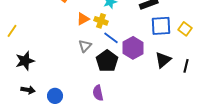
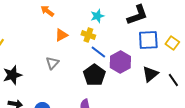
orange triangle: (83, 19) -> (61, 35), moved
gray triangle: (85, 46) -> (52, 63), moved
black line: (186, 66) -> (173, 80), turned -48

